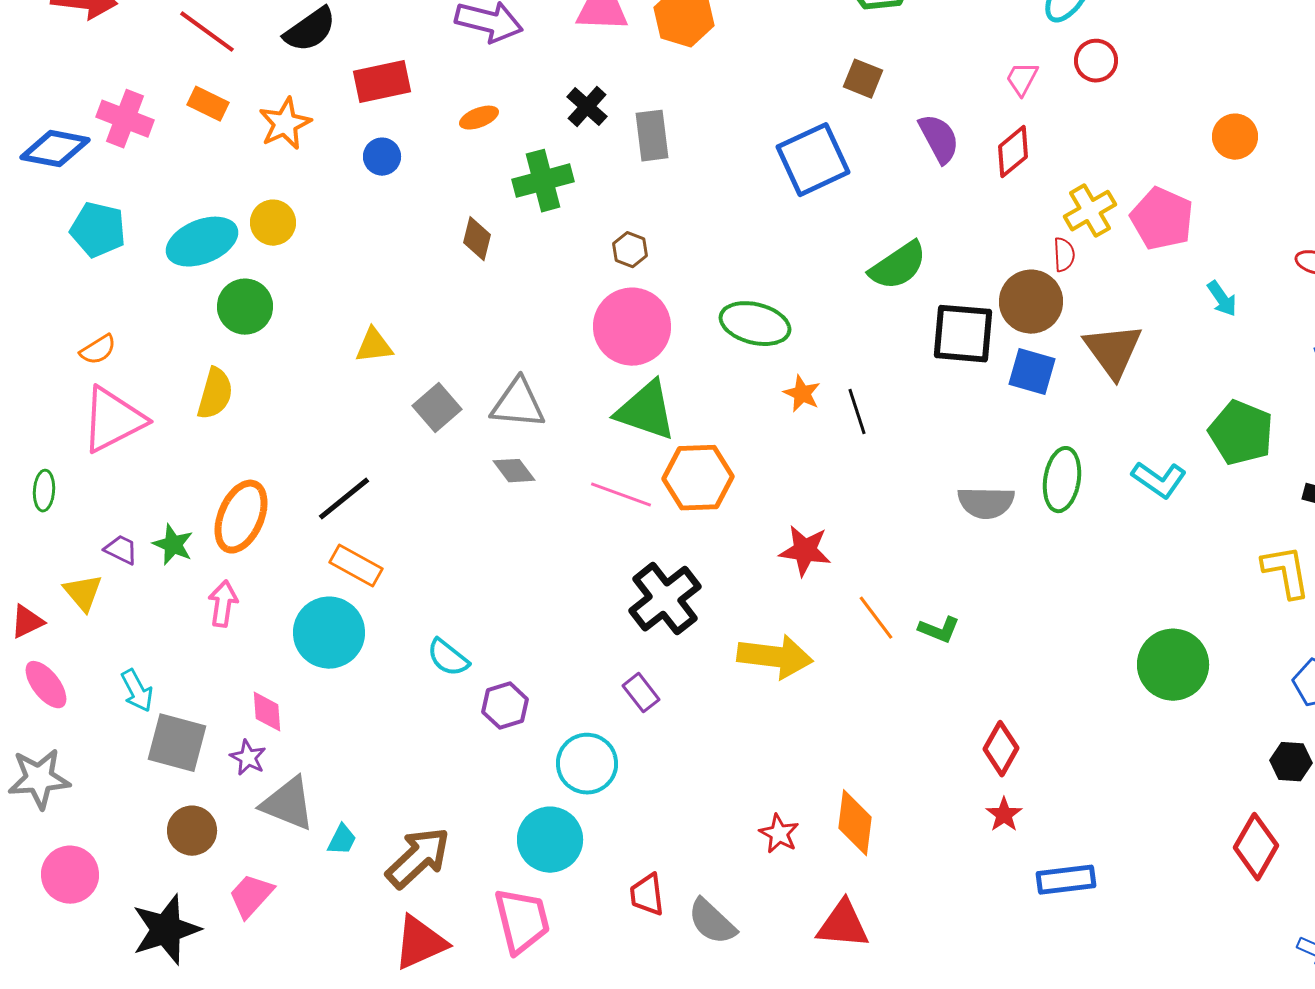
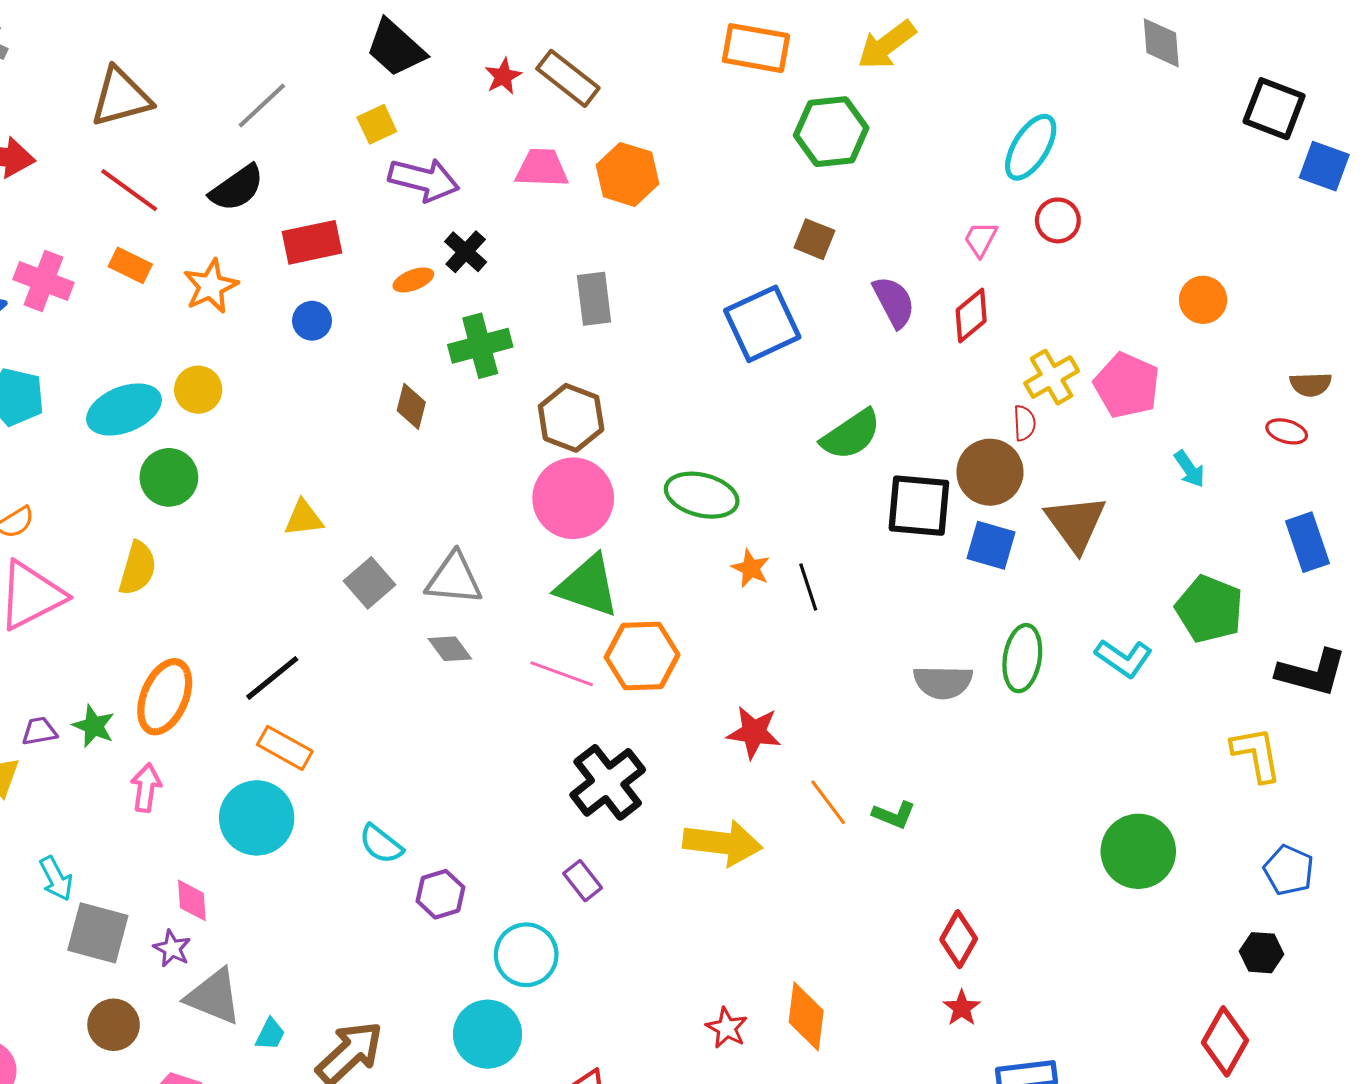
black cross: (587, 107) -> (466, 252), moved
brown hexagon: (630, 250) -> (571, 418), size x1.8
purple trapezoid: (121, 550) -> (39, 731), turned -36

